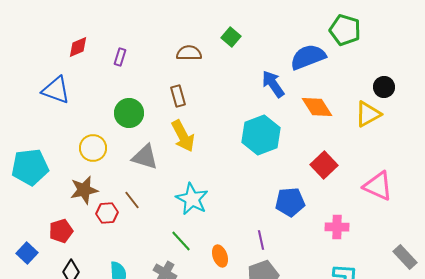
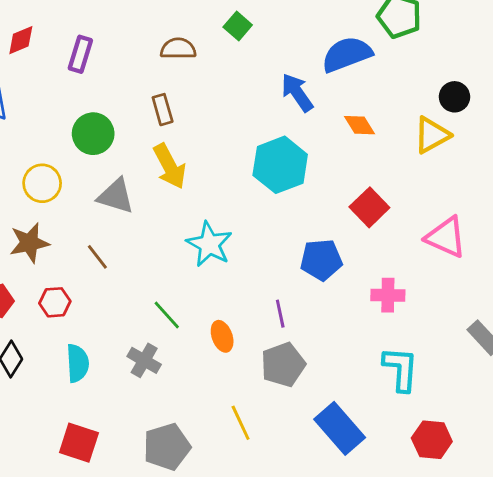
purple rectangle: (120, 57) -> (80, 54), size x1.4
orange diamond: (317, 107) -> (360, 125), size x0.7
cyan star: (192, 199) -> (209, 244), moved
red hexagon: (107, 213) -> (55, 302), moved

